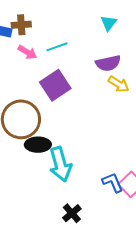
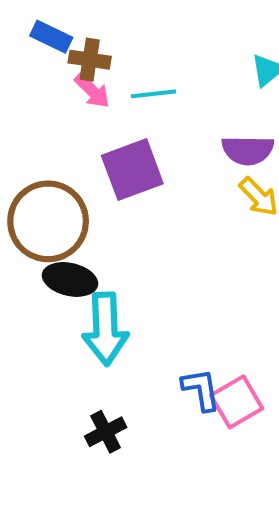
brown cross: (21, 25) -> (90, 60), moved

